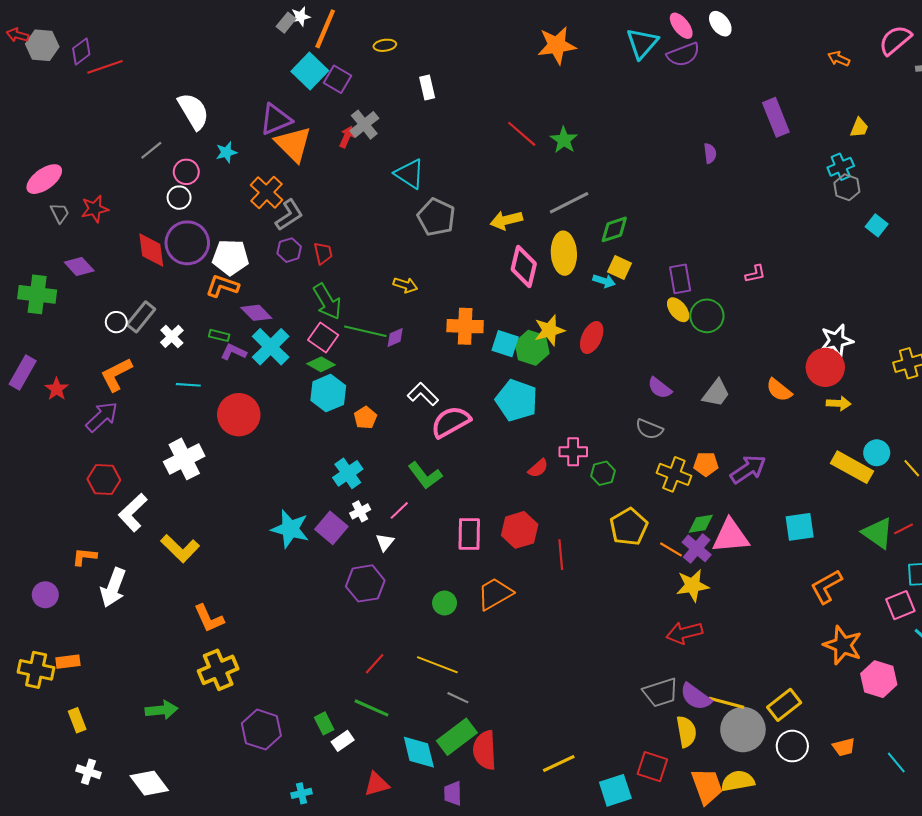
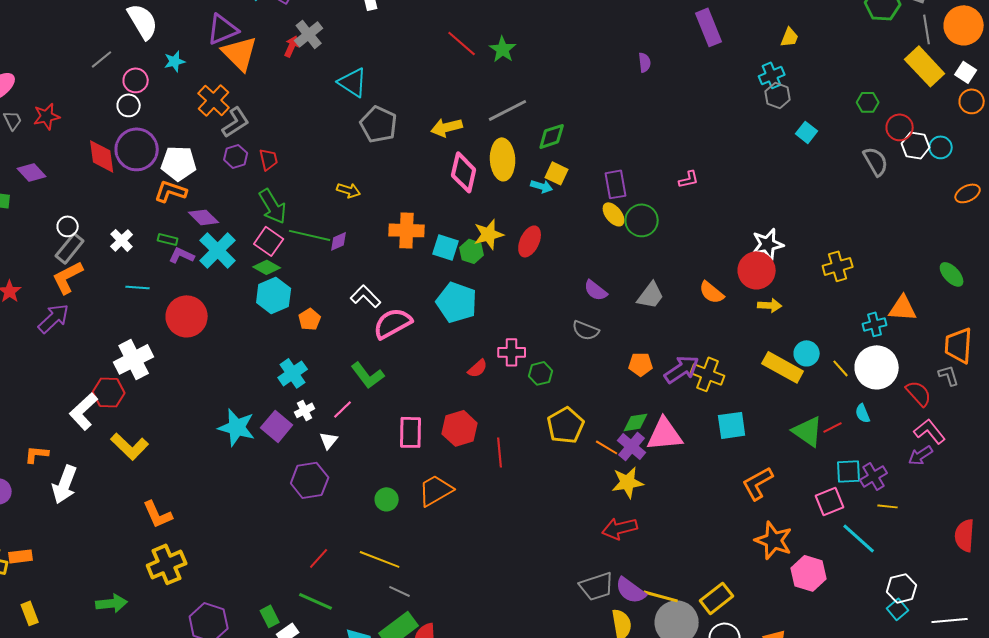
gray rectangle: (141, 317) -> (70, 248), moved
green hexagon: (532, 348) -> (472, 251), size x0.7
yellow cross: (674, 474) -> (708, 374), moved
red hexagon: (104, 480) -> (109, 392), moved

